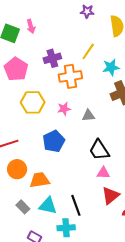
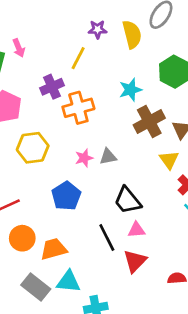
purple star: (87, 11) -> (98, 29), moved
yellow line: (88, 51) -> (78, 58), moved
pink star: (64, 109) -> (84, 158), moved
red triangle: (110, 195) -> (135, 261), moved
black line: (76, 205) -> (107, 237), moved
gray rectangle: (23, 207) -> (36, 287), size x1.5

